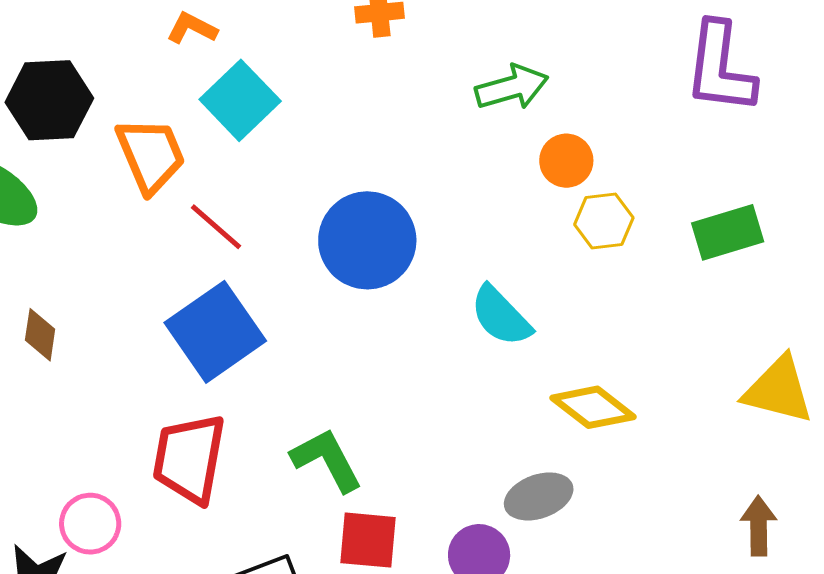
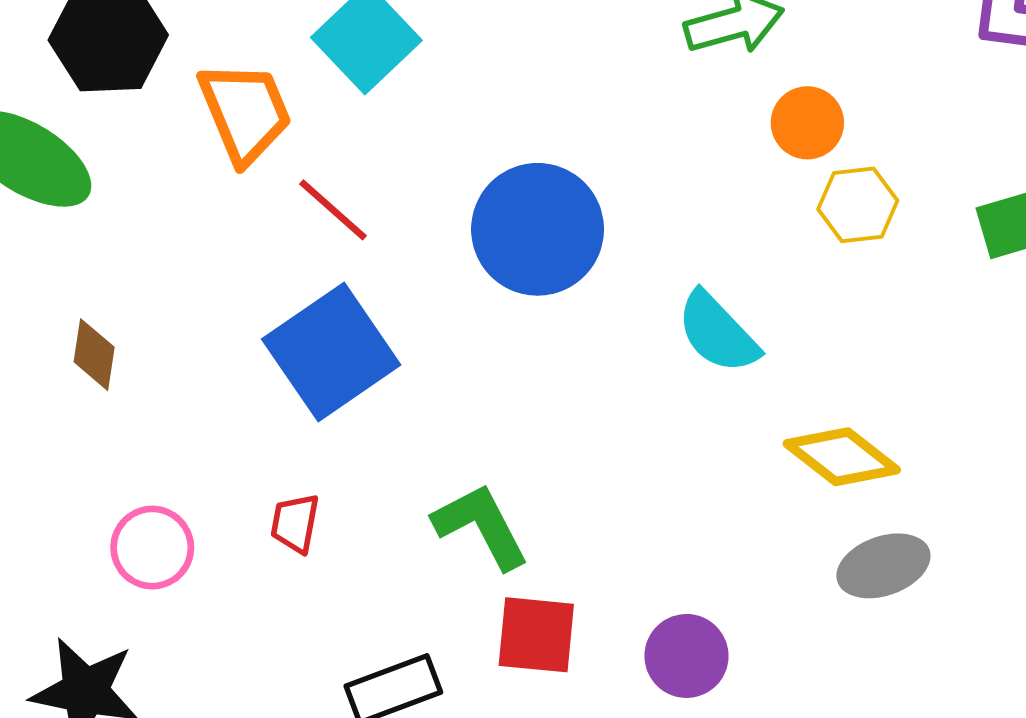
red trapezoid: (189, 459) -> (295, 523), size x0.5
gray ellipse: (539, 496) -> (883, 566), moved
pink circle: (90, 524) -> (152, 548), moved

